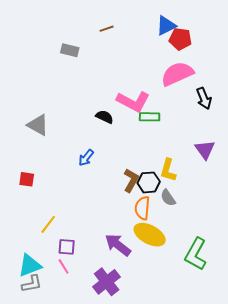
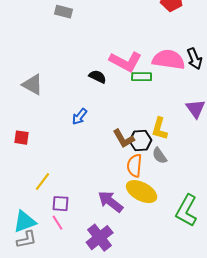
pink semicircle: (177, 74) -> (169, 60), moved, turned 32
brown L-shape: (131, 180) -> (124, 139), turned 120

